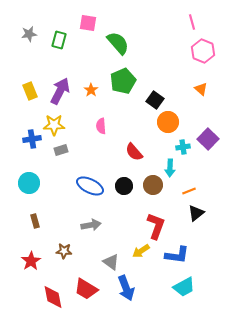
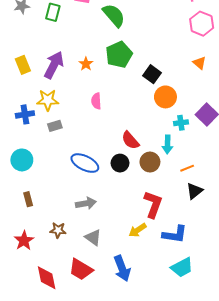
red semicircle: (134, 152) -> (130, 140), moved
gray triangle: (111, 262) -> (93, 237), moved

